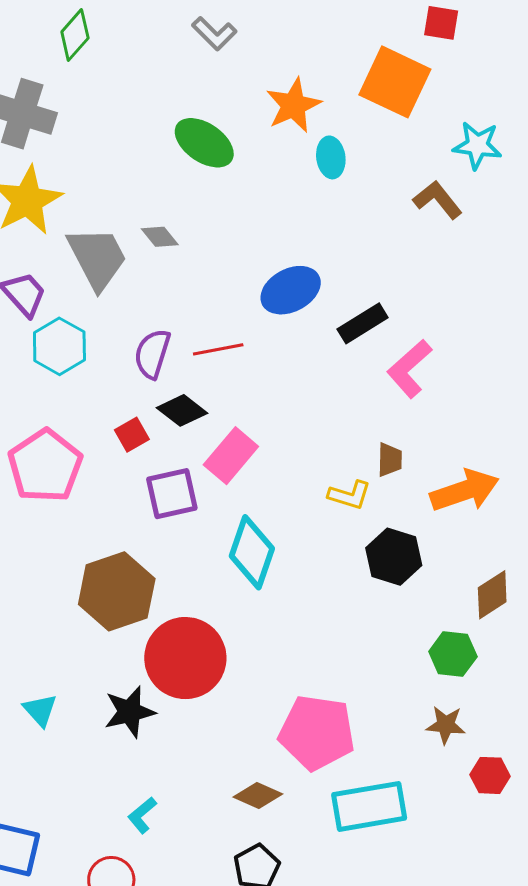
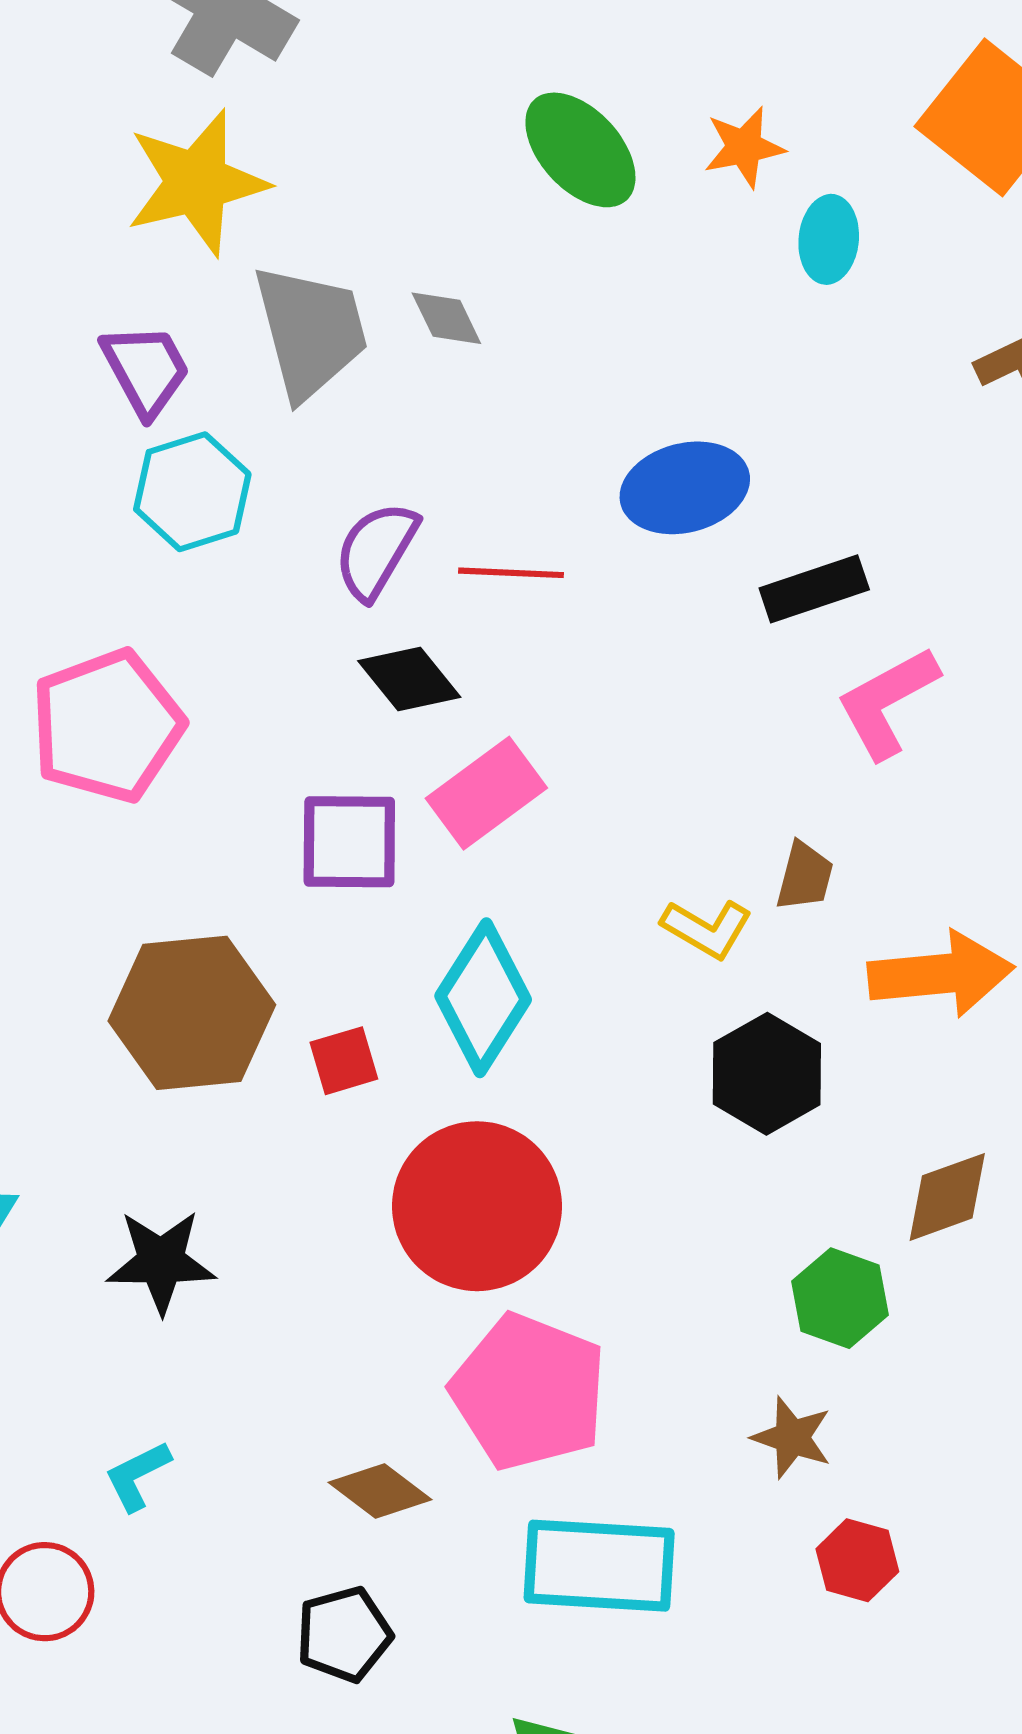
orange star: (293, 105) -> (744, 147), moved, size x0.7
red square: (132, 435) -> (344, 1061), moved
red circle: (185, 658) -> (477, 1206), moved

